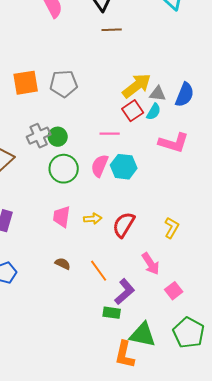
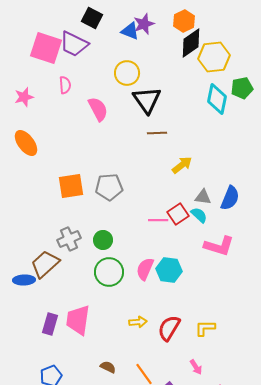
yellow arrow: (137, 86) -> (182, 165), moved, size x0.7
cyan semicircle: (154, 112) -> (199, 215), turned -78
pink line: (110, 134) -> (158, 220), moved
gray cross: (39, 136) -> (69, 239), moved
pink trapezoid: (62, 217) -> (78, 320), moved, size x1.4
yellow L-shape: (172, 228) -> (205, 328), moved, turned -120
pink arrow: (151, 264) -> (196, 367), size x0.7

